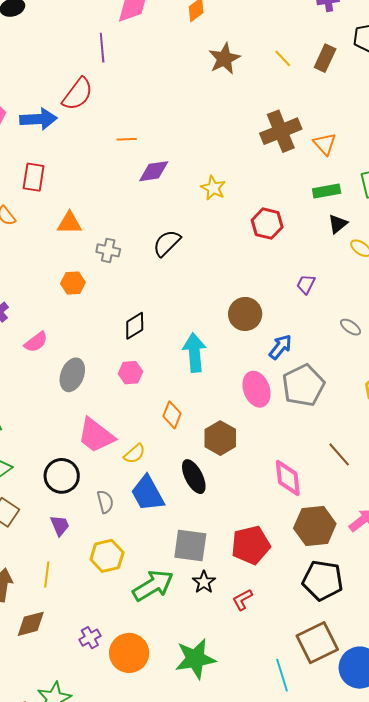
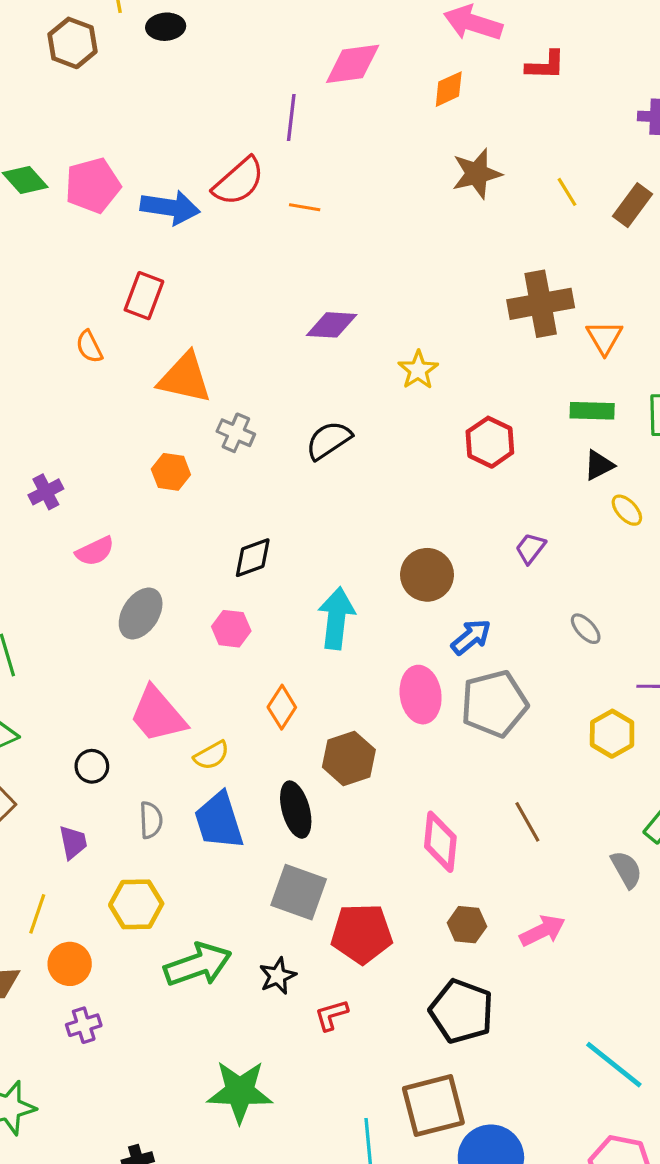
orange line: (127, 139) -> (305, 207), moved
orange triangle: (70, 223) -> (185, 378), size x1.4
black circle: (62, 476) -> (92, 766), size x0.6
brown hexagon: (315, 526) -> (467, 925), size x0.6
gray square: (190, 546) -> (299, 892), moved
orange circle: (129, 653) -> (70, 964), moved, size x0.7

